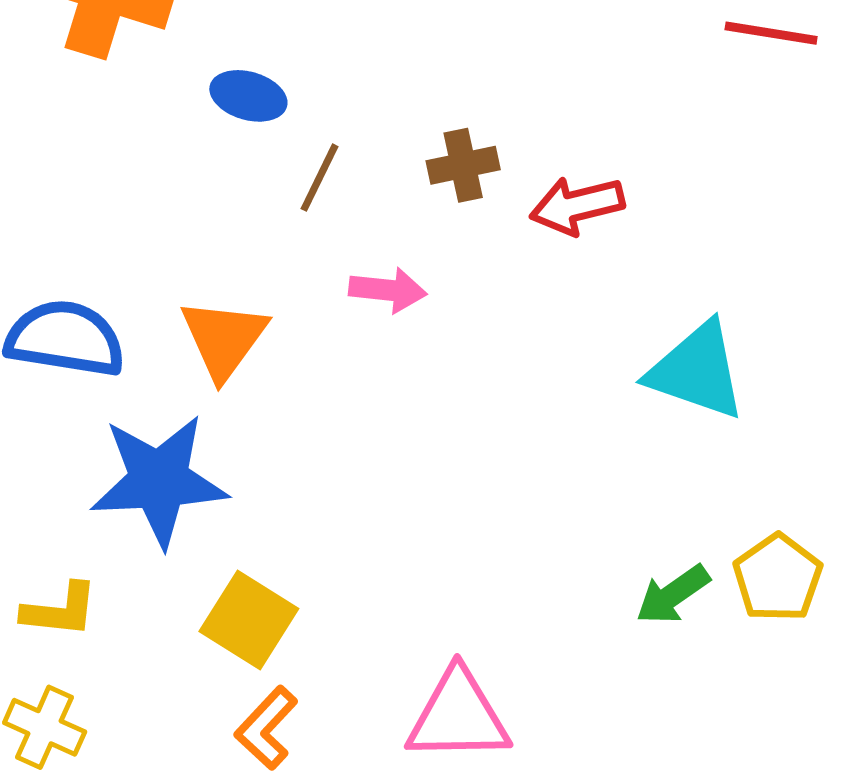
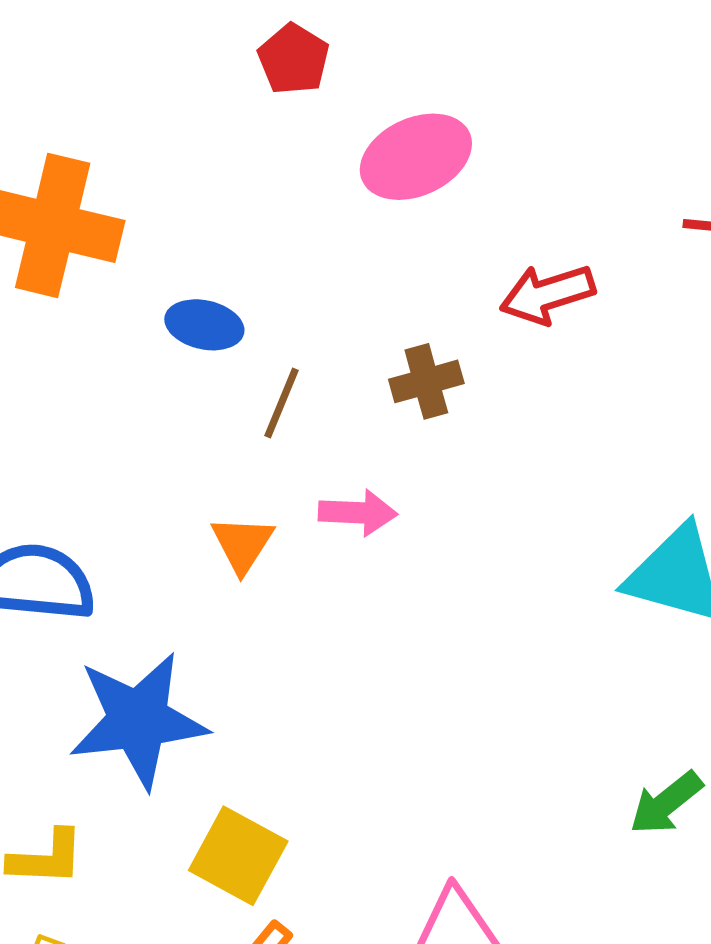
red arrow: (577, 206) -> (547, 294), moved
orange triangle: (224, 339) -> (242, 544), moved, size x0.7

